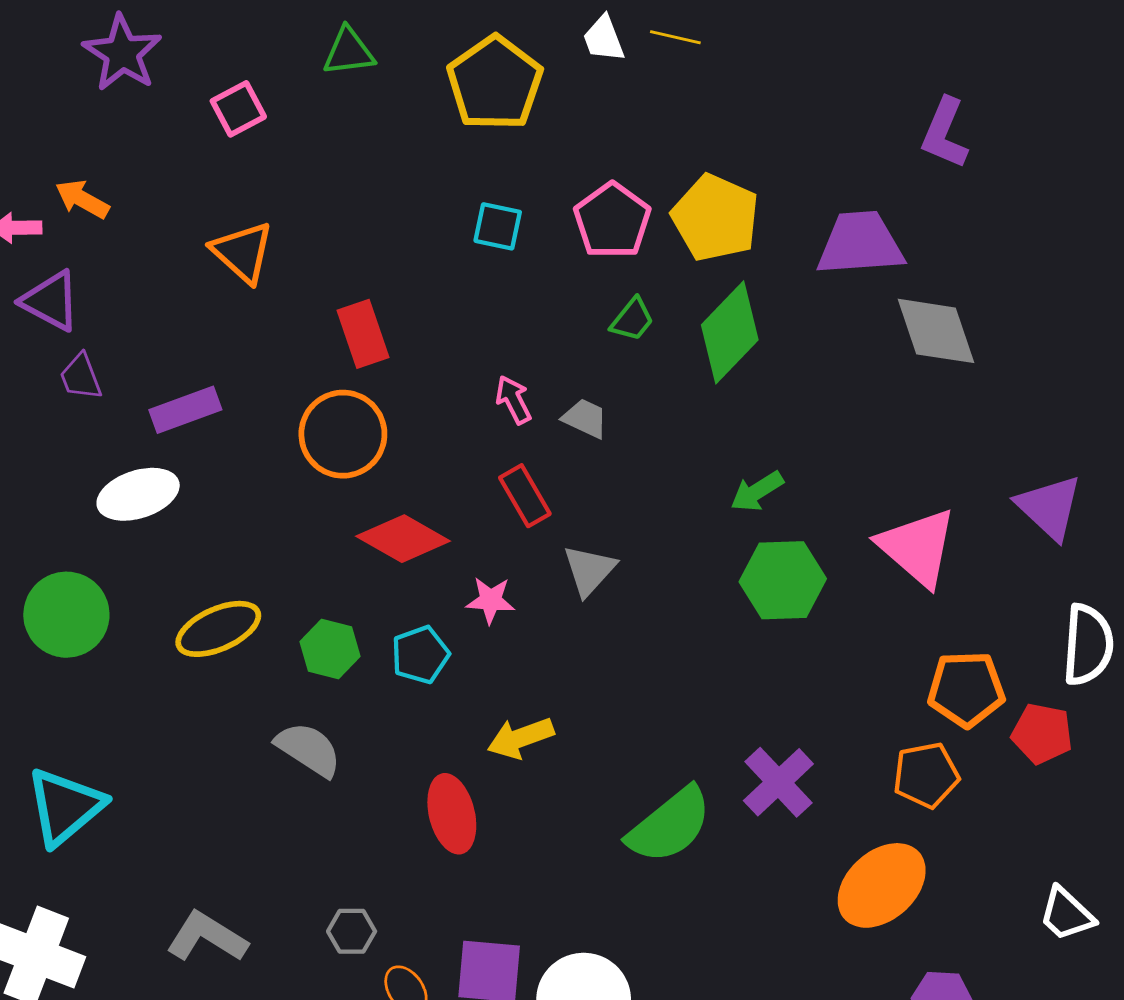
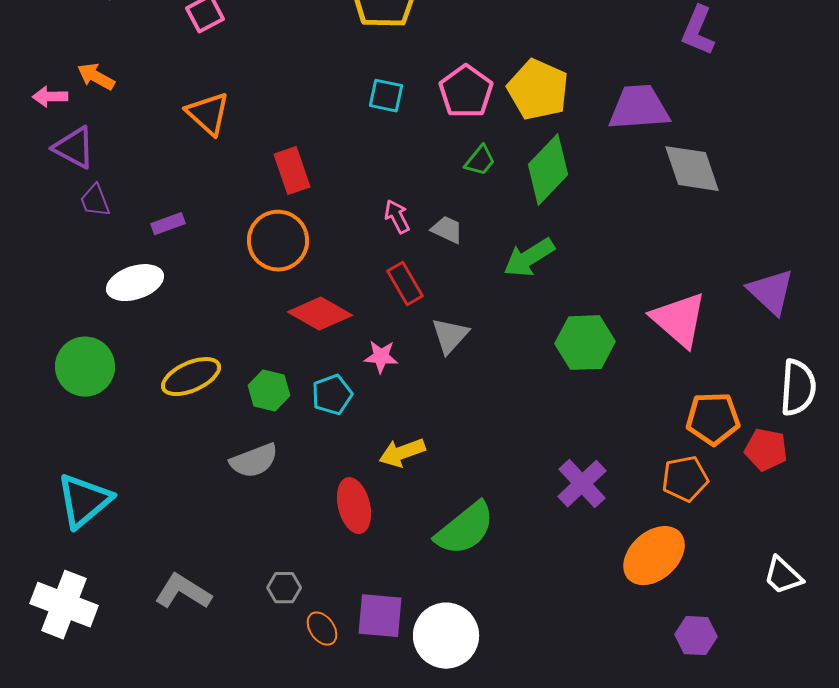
purple rectangle: (185, 410) -> (168, 224), size x0.7
green arrow: (757, 491) -> (529, 258), moved, size x1.4
gray semicircle: (309, 749) -> (254, 461), turned 126
green semicircle: (670, 825) -> (465, 529), moved

